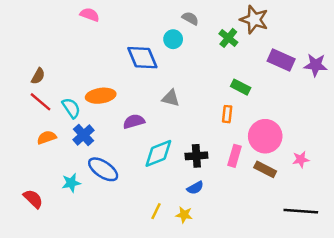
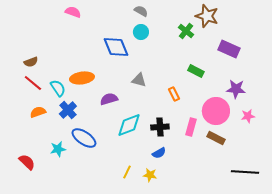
gray semicircle: (190, 18) -> (141, 11), moved
purple star: (316, 65) -> (236, 89), moved
brown semicircle: (38, 76) -> (31, 62), turned 40
orange rectangle: (227, 114) -> (174, 94), moved, turned -32
pink star: (301, 160) -> (248, 116), moved

